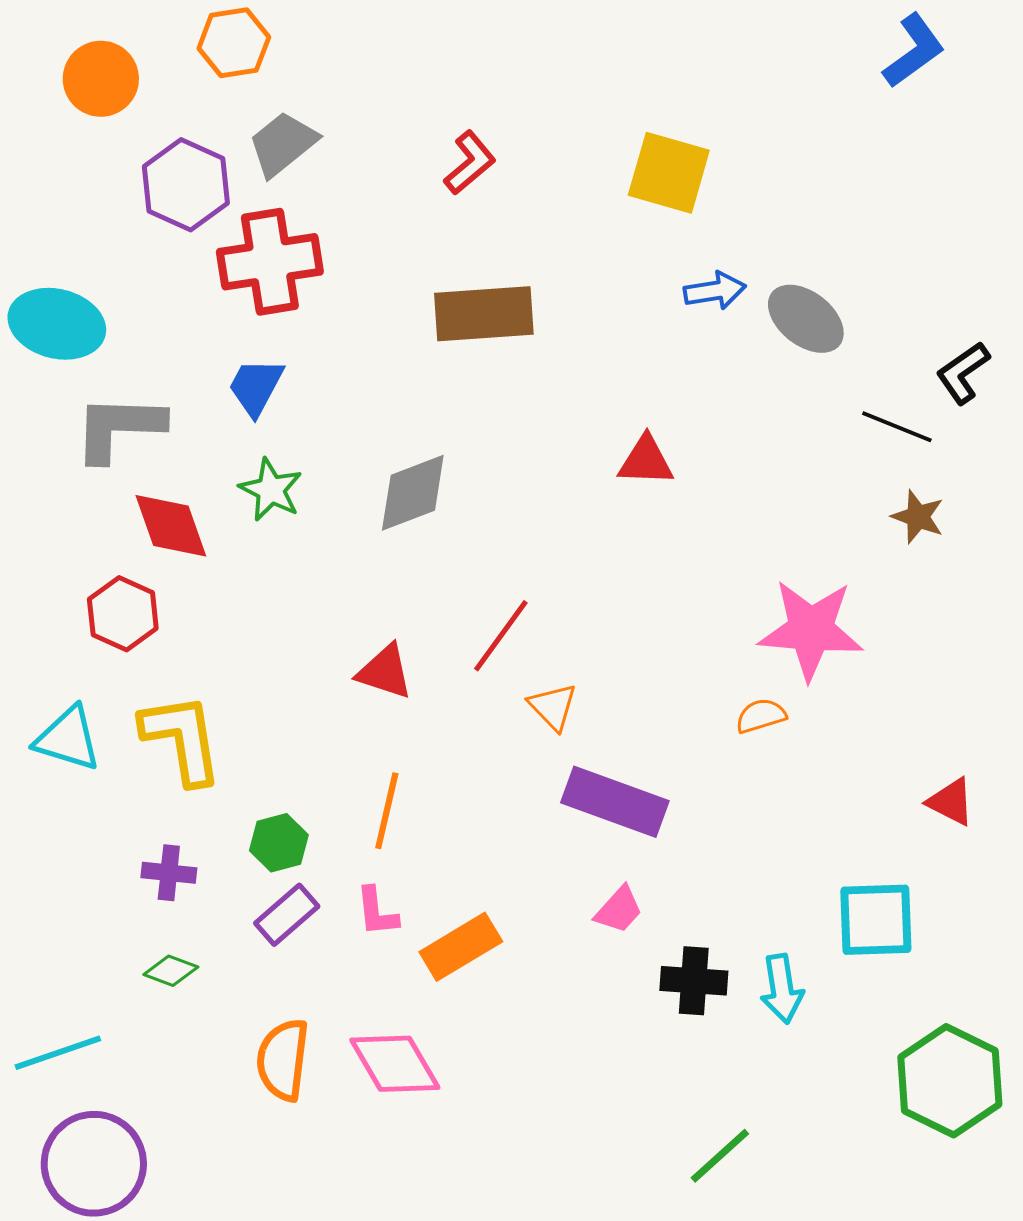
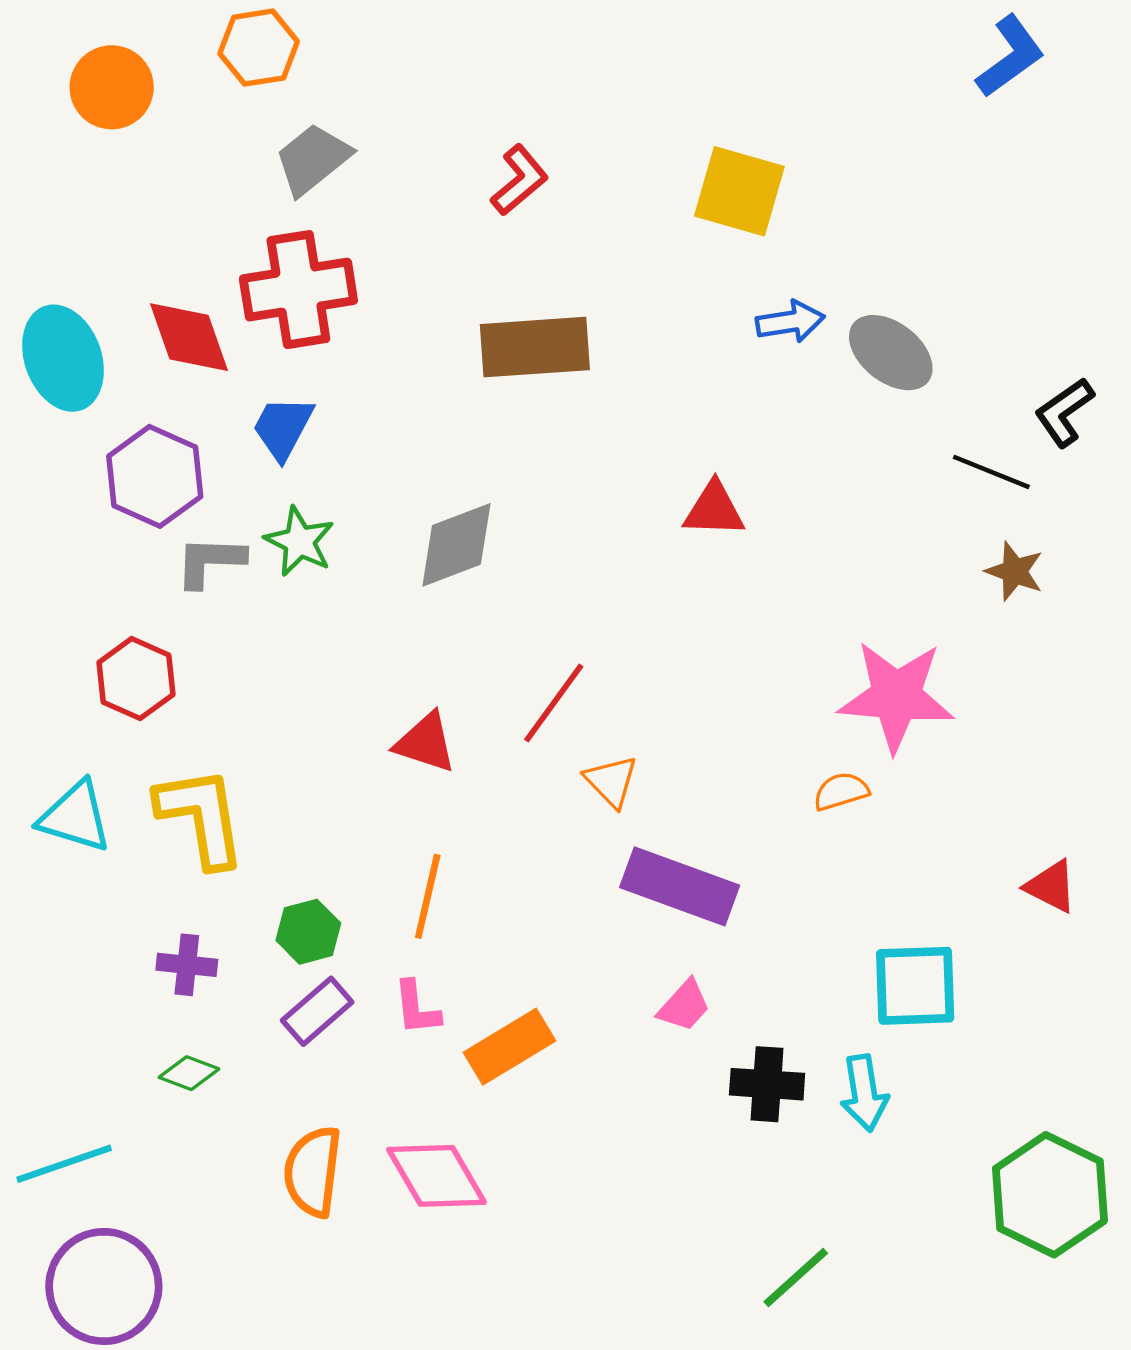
purple hexagon: (186, 185) -> (155, 476), moved
cyan ellipse: (57, 324) -> (63, 358), turned 56
gray L-shape: (119, 428) -> (210, 561), moved, size x0.7
red diamond: (171, 526) -> (189, 337), moved
cyan square: (876, 920) -> (915, 986), moved

